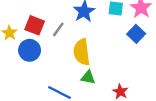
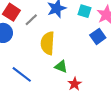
green triangle: (88, 77) -> (61, 67), moved

